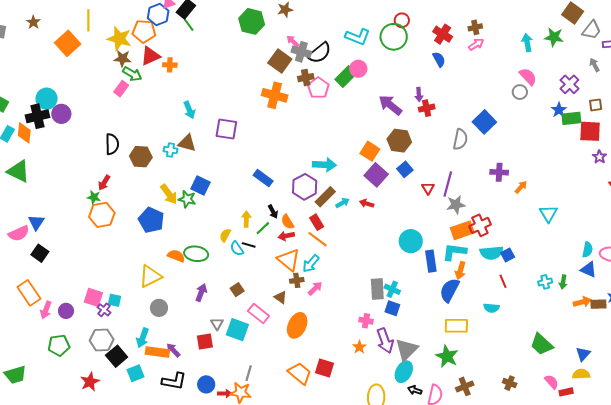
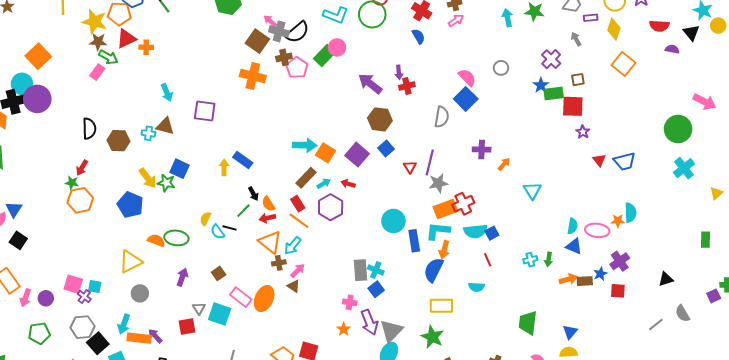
orange square: (68, 43) -> (38, 56), moved
pink semicircle: (528, 77) -> (467, 77), moved
purple circle: (61, 114) -> (37, 99), size x1.4
orange square: (370, 151) -> (326, 153), moved
purple hexagon: (305, 187) -> (331, 207), moved
yellow arrow: (246, 219) -> (224, 167), moved
brown triangle: (281, 297) -> (294, 286), moved
blue square: (392, 308) -> (376, 289), turned 35
orange ellipse: (297, 325) -> (264, 298), moved
green trapezoid: (542, 344) -> (528, 323), turned 55

